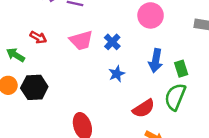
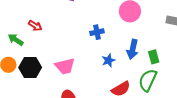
pink trapezoid: (81, 40) -> (65, 66), moved
blue cross: (112, 42) -> (97, 32), turned 32
blue star: (117, 74) -> (108, 60), moved

